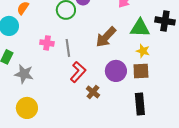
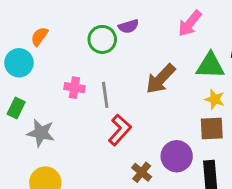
purple circle: (116, 71) -> (177, 156), moved
brown cross: (93, 92) -> (142, 172), moved

